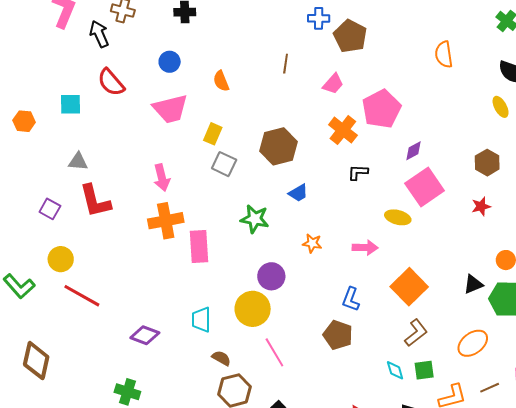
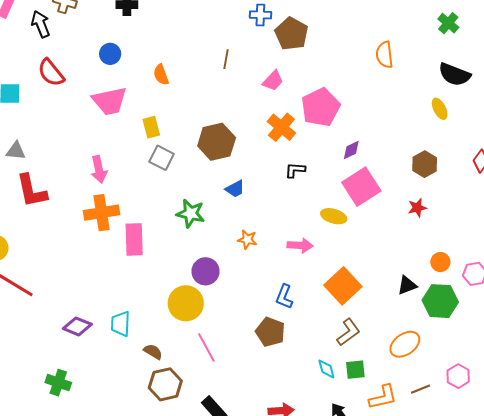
yellow rectangle: (213, 134) -> (151, 127), turned -40
cyan trapezoid: (201, 320) -> (121, 324), moved

